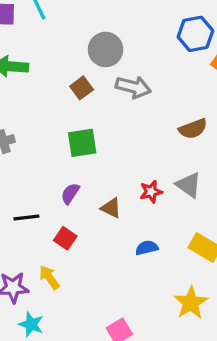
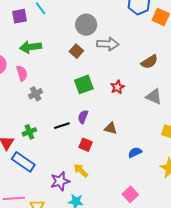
red star: (151, 192) -> (117, 87), moved
brown triangle: (111, 208) -> (111, 128), moved
black line: (26, 218) -> (62, 126), moved
blue semicircle: (147, 248) -> (135, 152), moved

